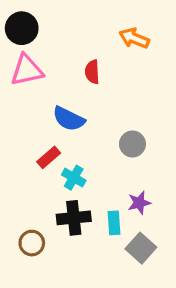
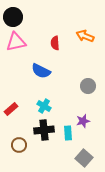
orange arrow: (134, 38) -> (85, 36), moved
gray circle: (132, 144) -> (88, 86), moved
red rectangle: (49, 157) -> (11, 109), moved
gray square: (141, 248) -> (84, 158), moved

